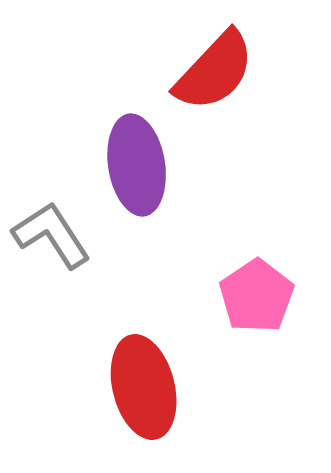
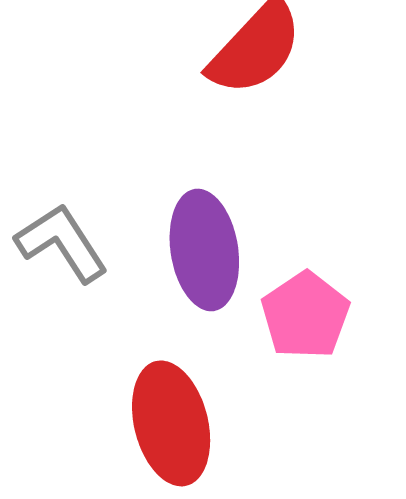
purple ellipse: (137, 165) -> (204, 250), moved

